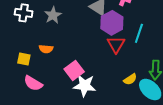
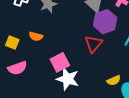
red triangle: (116, 44) -> (93, 44), moved
pink semicircle: (33, 83) -> (17, 68), turned -60

